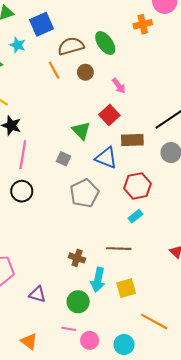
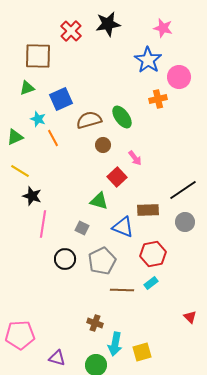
orange line: (54, 70) -> (53, 138), moved
red square: (109, 115) -> (117, 177), moved
green triangle: (81, 131) -> (99, 201), turned -30
black circle: (22, 191) -> (65, 259), moved
brown line: (119, 249) -> (122, 290), moved

